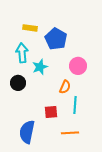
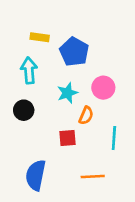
cyan star: (40, 67) -> (68, 93), moved
cyan line: (75, 105) -> (114, 138), moved
red square: (51, 112) -> (68, 138), moved

